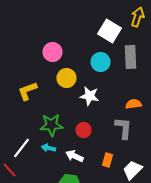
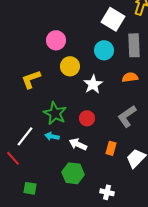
white star: (90, 96) -> (93, 84), turned 30
orange semicircle: (134, 104) -> (130, 77), moved
green star: (52, 125) -> (55, 113), turned 30
gray L-shape: (124, 128) -> (127, 116), turned -130

